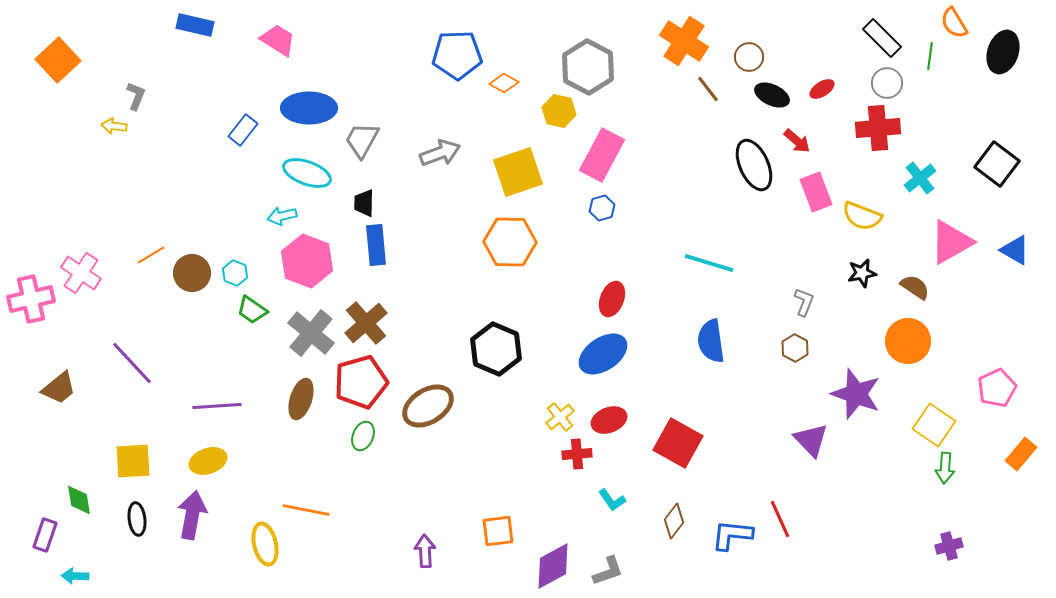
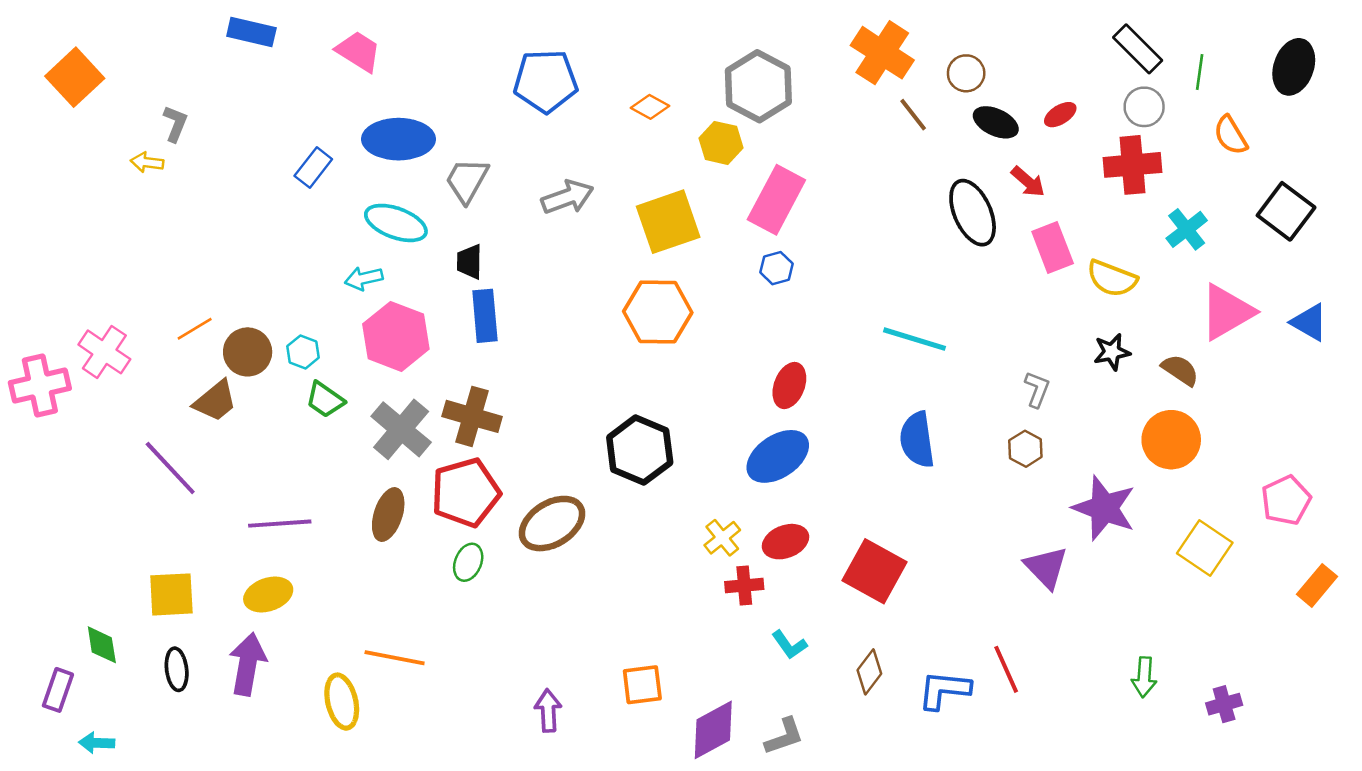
orange semicircle: (954, 23) -> (1231, 135), moved
blue pentagon: (457, 55) -> (546, 81), moved
brown cross: (366, 323) -> (472, 416), turned -33
brown trapezoid: (59, 388) -> (215, 401), moved
green arrow: (945, 468) -> (1144, 677), moved

